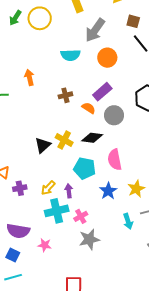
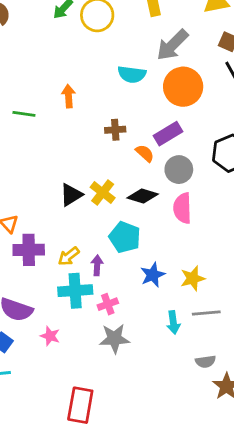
orange circle: (107, 58) -> (183, 87), size x1.4
pink semicircle: (115, 160) -> (182, 208), moved
purple cross: (20, 188) -> (29, 250), size x1.5

